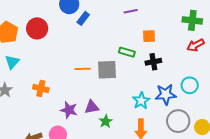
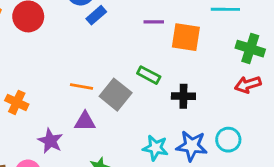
purple line: (131, 11) -> (154, 22), moved
orange square: (149, 36) -> (186, 37), moved, size x1.5
gray square: (107, 70) -> (116, 95), turned 30
cyan star: (141, 101) -> (155, 148), turned 30
purple triangle: (92, 107) -> (85, 121), moved

